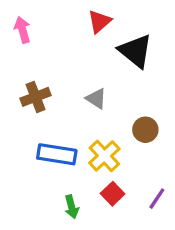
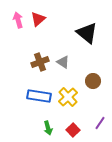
red triangle: (99, 21) -> (38, 19), moved
brown cross: (36, 97) -> (40, 62), moved
red square: (113, 194) -> (73, 130), moved

